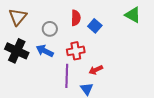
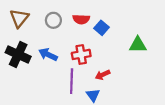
green triangle: (133, 15) -> (138, 45), moved, turned -30
red semicircle: (76, 18) -> (81, 19), turned 91
gray circle: (50, 29) -> (53, 20), moved

